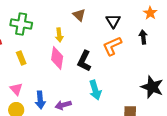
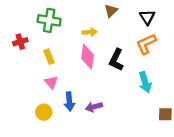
brown triangle: (79, 15) -> (111, 11), turned 32
yellow arrow: (59, 35) -> (90, 32), turned -88
pink triangle: (16, 89) -> (51, 82), moved
cyan arrow: (95, 90) -> (145, 82), moved

